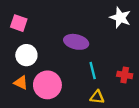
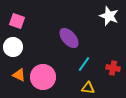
purple ellipse: (76, 42) -> (69, 38), turned 35
white circle: (26, 55) -> (13, 47), moved
cyan line: (93, 71) -> (84, 64), turned 49

